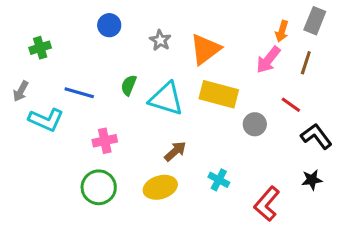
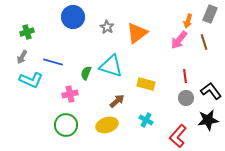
blue circle: (109, 25) -> (73, 17), size x1.5
brown line: (306, 63) -> (204, 42), turned -35
green semicircle: (129, 85) -> (86, 73), moved
gray arrow: (21, 91) -> (22, 57), moved
yellow rectangle: (219, 94) -> (146, 84), moved, size x0.7
red line: (291, 105) -> (185, 76), moved, turned 48
gray circle: (255, 124) -> (186, 98), moved
black star: (312, 180) -> (208, 120), size x1.5

